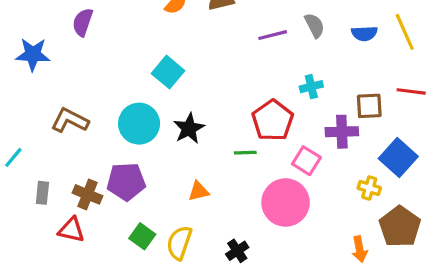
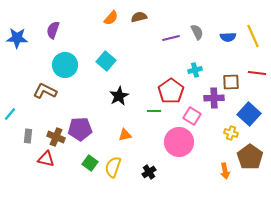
blue star: (33, 54) -> (17, 38), moved
cyan circle: (139, 124) -> (65, 65), moved

